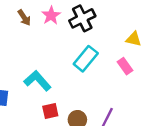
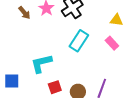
cyan L-shape: (38, 81) -> (41, 63), turned -55

